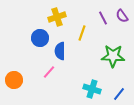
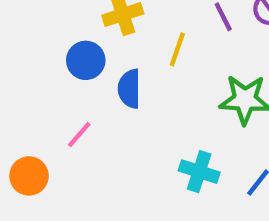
pink line: (49, 72) -> (79, 134), moved
orange circle: (14, 80) -> (29, 176), moved

